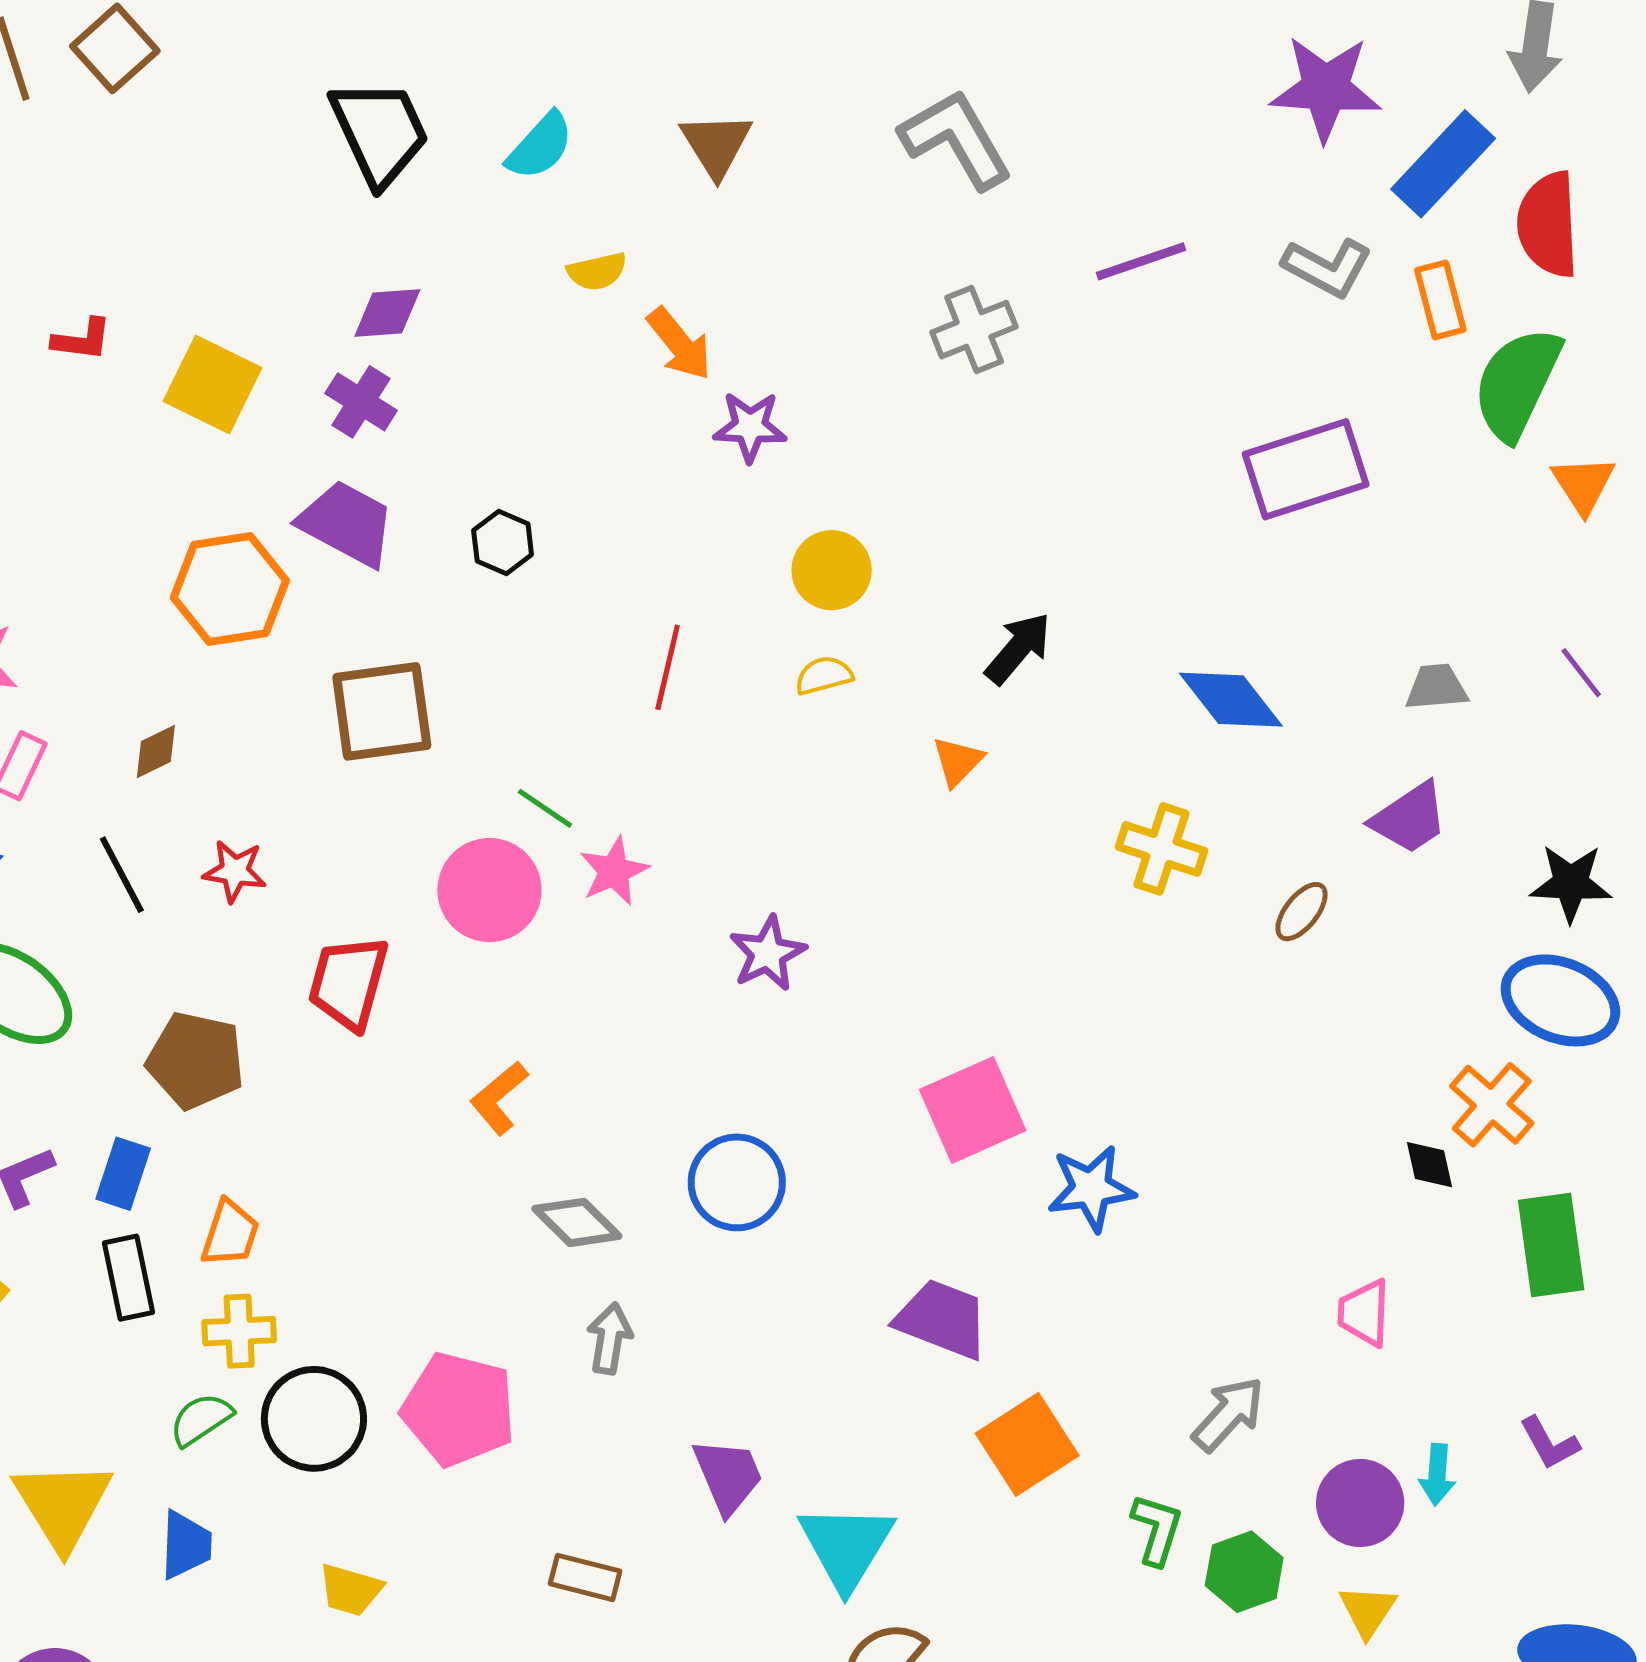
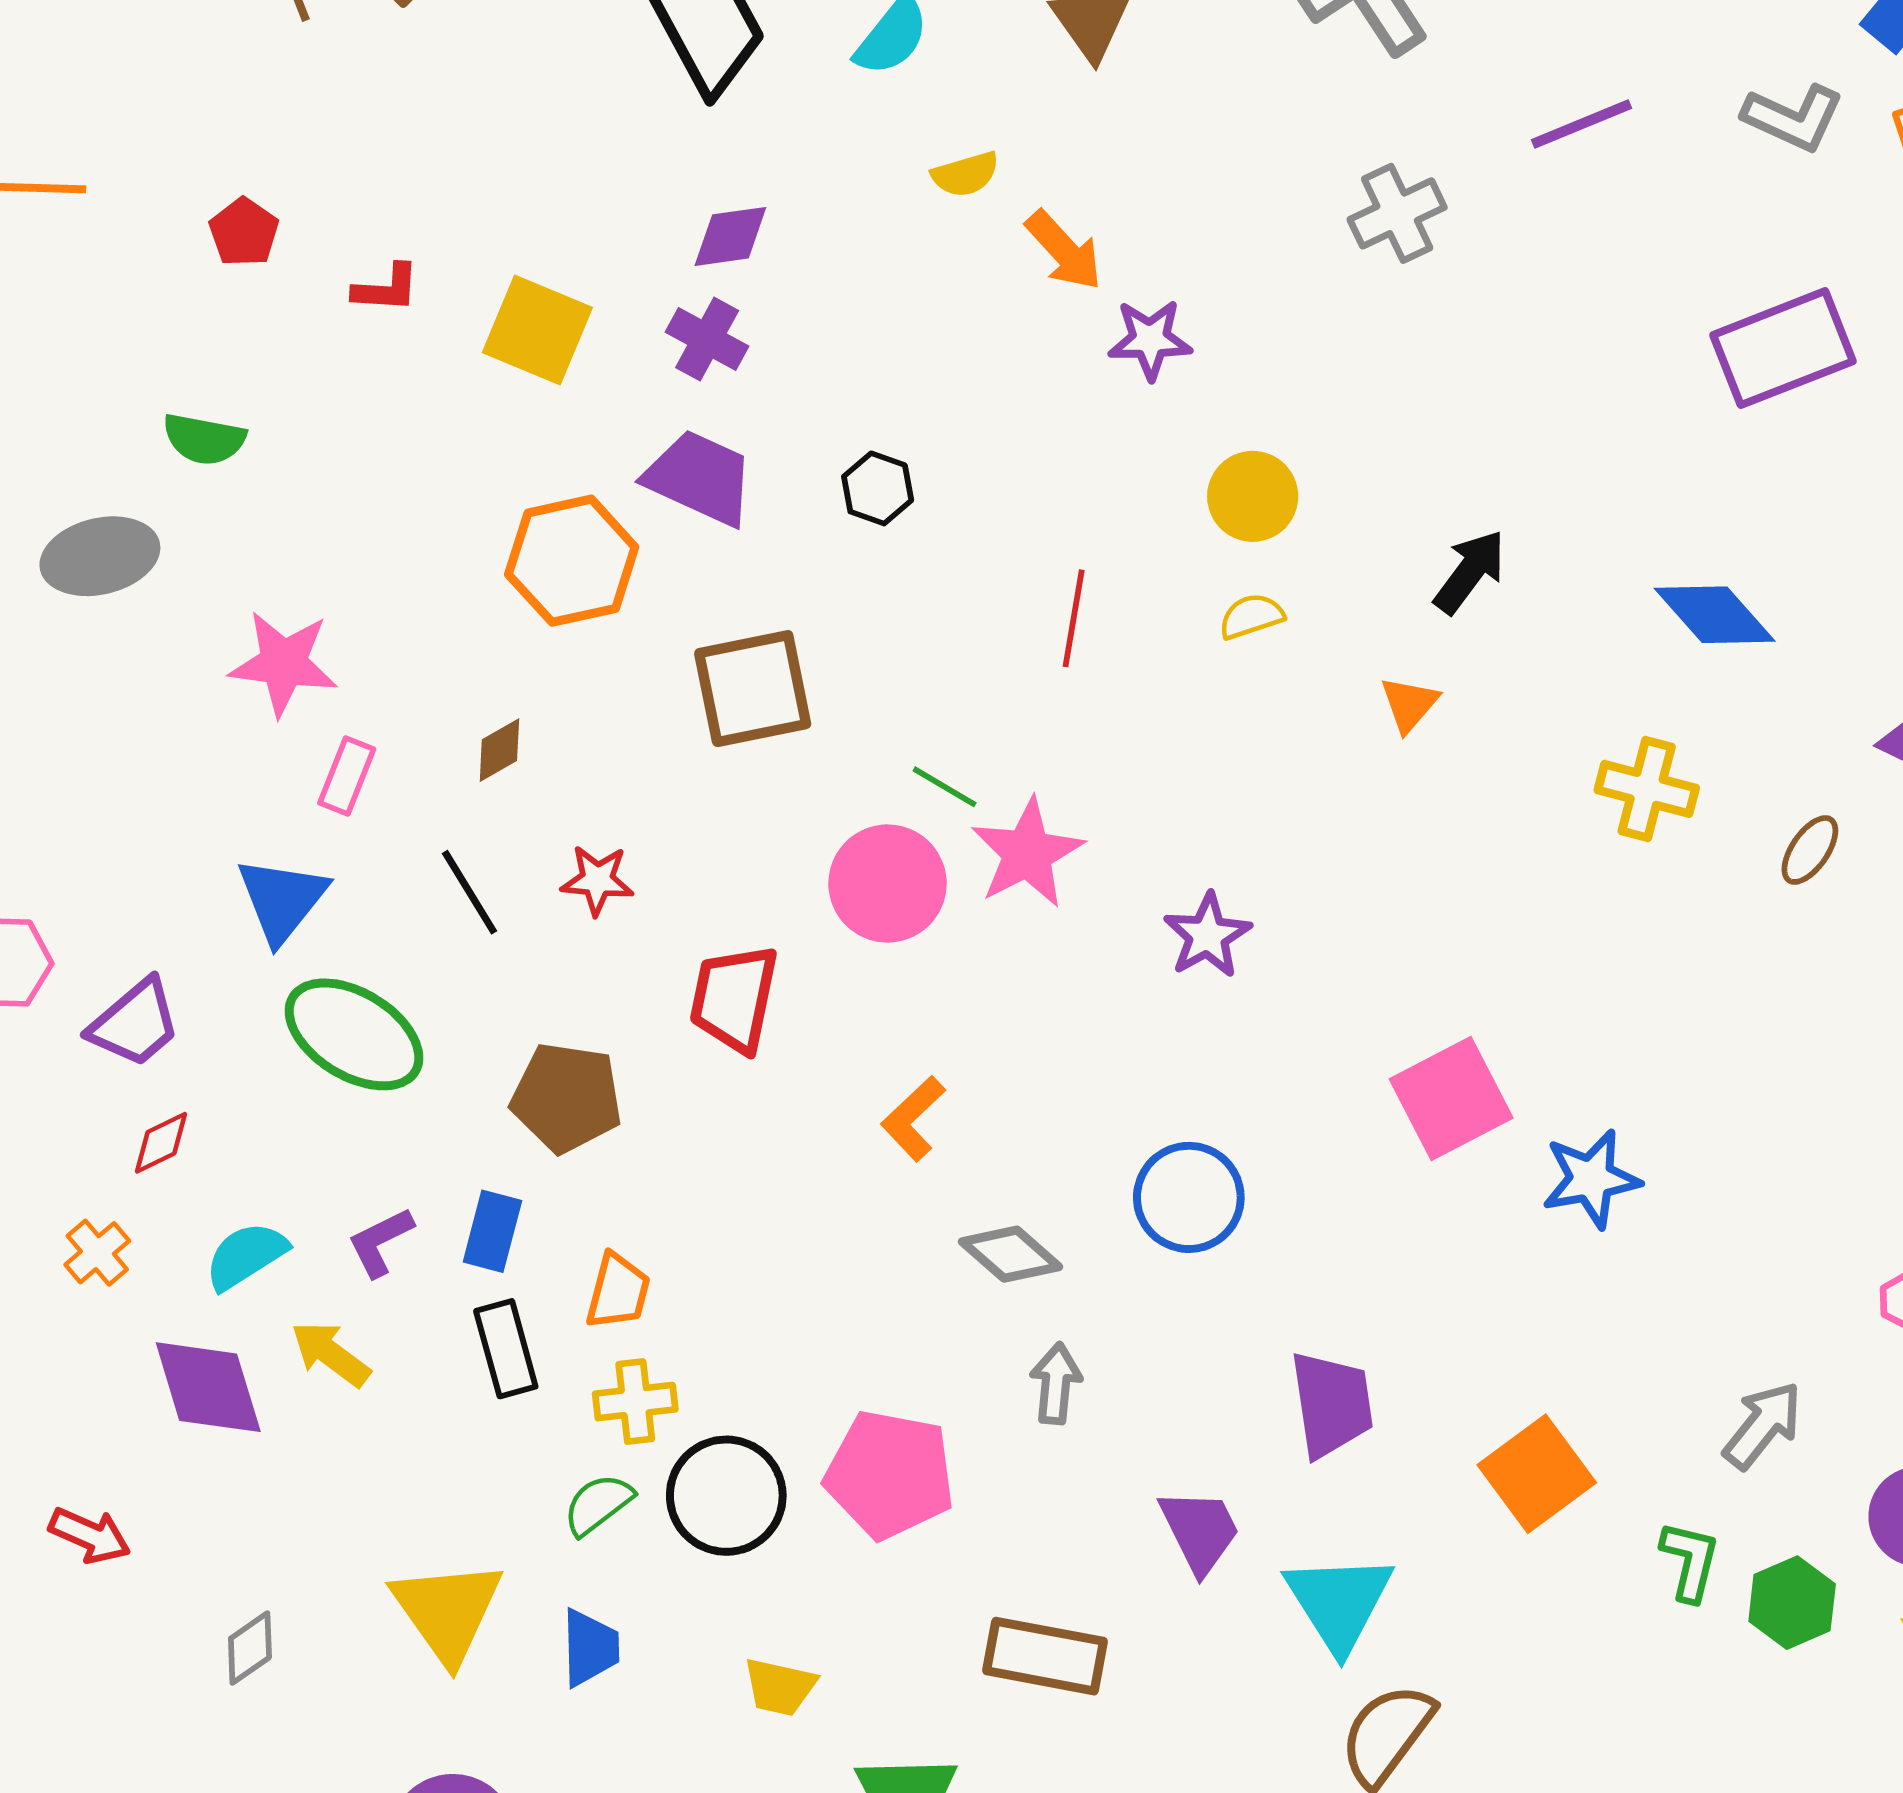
pink star: (614, 871) -> (1027, 853), size x1.4
purple trapezoid: (942, 1319) -> (1332, 1404), moved, turned 64
brown rectangle: (585, 1577) -> (1045, 1656), size x1.5

